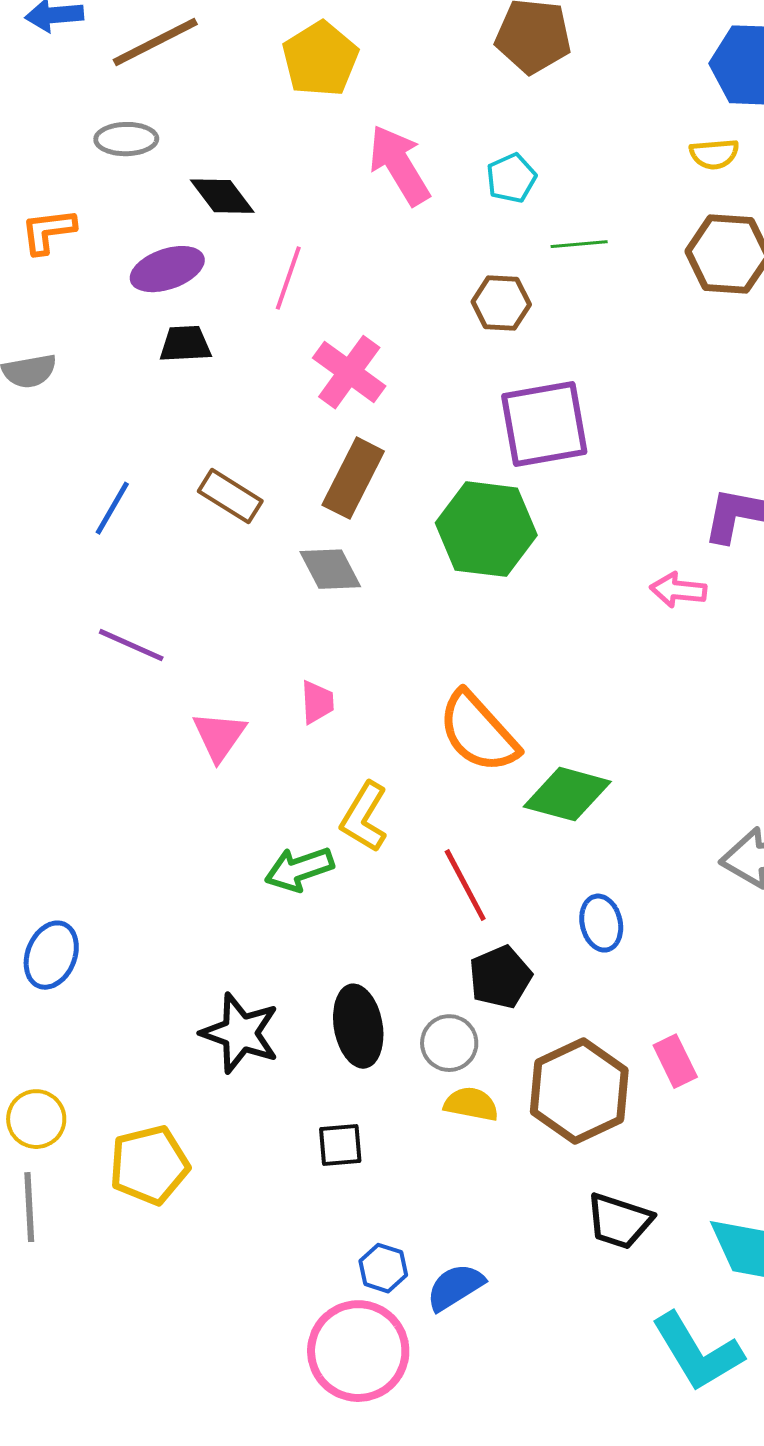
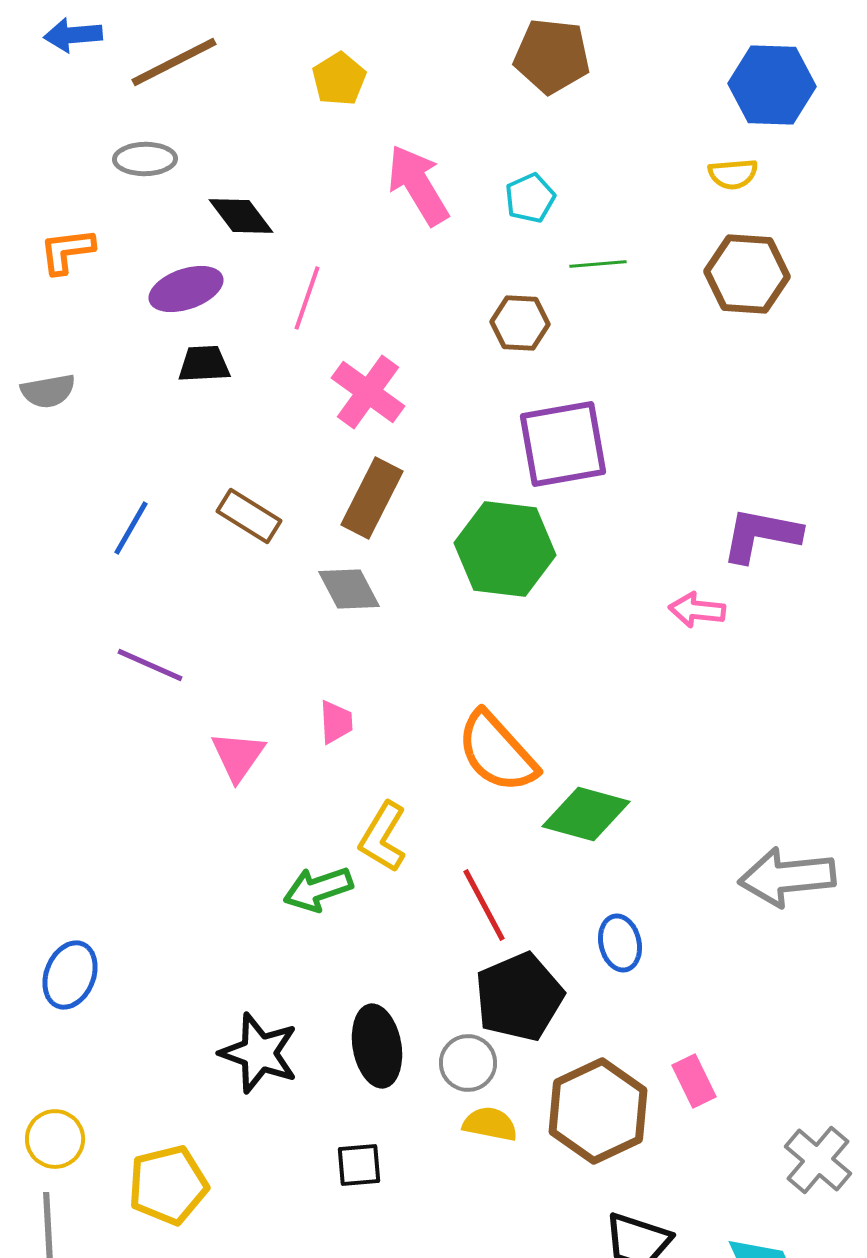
yellow pentagon: (320, 59) -> (339, 79), size x0.7
black pentagon: (500, 977) -> (519, 997), size x1.4

